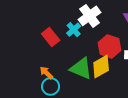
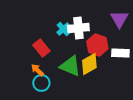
white cross: (89, 16) -> (78, 28), moved, turned 30
red rectangle: (51, 37) -> (41, 48), moved

